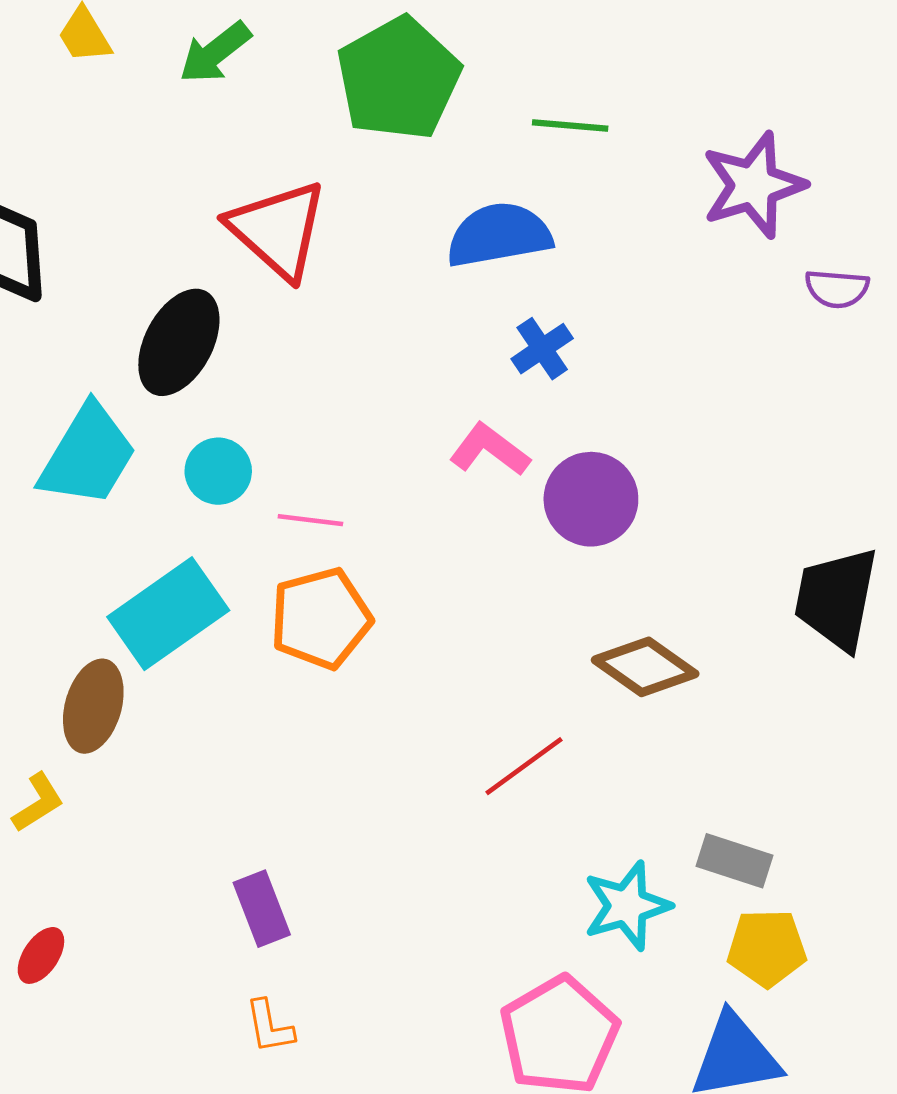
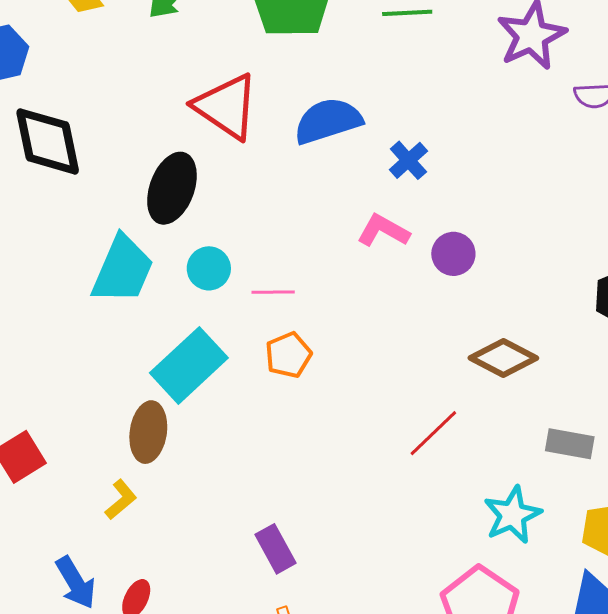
blue semicircle: (499, 235) -> (328, 121), moved
purple circle: (591, 499) -> (453, 254), size x0.7
orange pentagon: (321, 618) -> (288, 355), size x0.7
gray rectangle: (735, 861) -> (570, 444), moved

